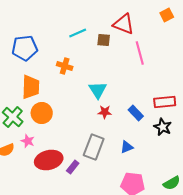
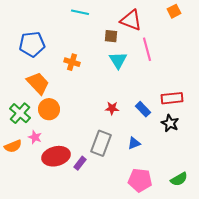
cyan line: (78, 33) -> (80, 12), moved, turned 36
orange trapezoid: (31, 87) -> (38, 83), turned -45
cyan triangle: (98, 90) -> (118, 60), moved

